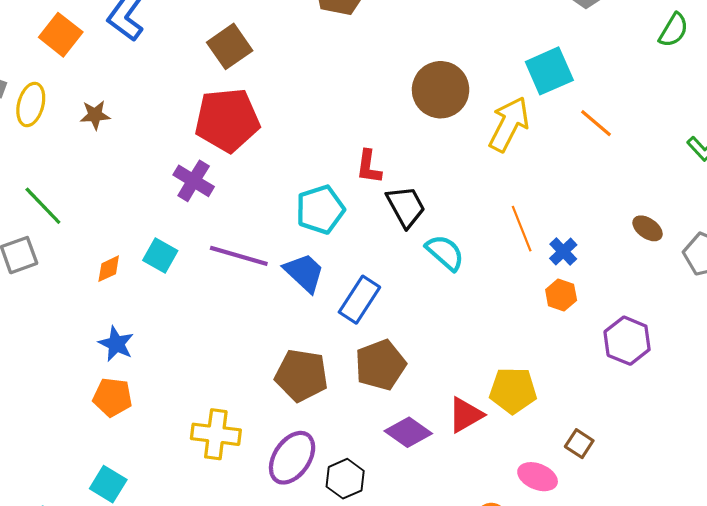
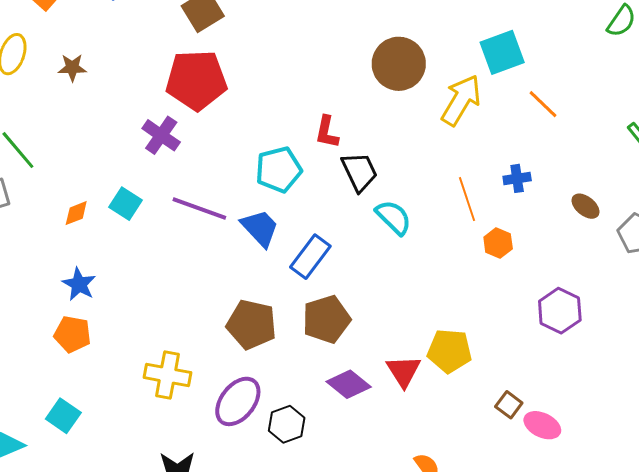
blue cross: (563, 252) -> (517, 178), moved, turned 32
orange hexagon: (561, 295) -> (498, 243), moved
red triangle: (465, 415) -> (404, 371), turned -36
pink ellipse: (538, 477) -> (542, 425), moved

